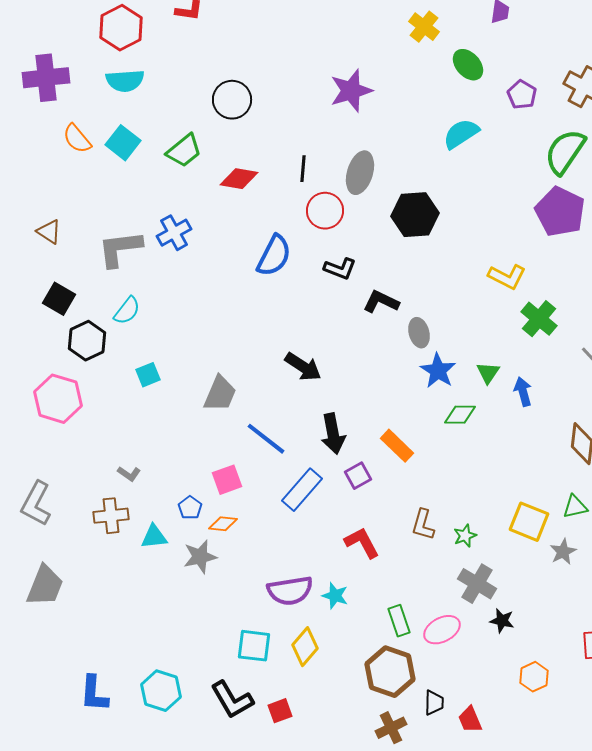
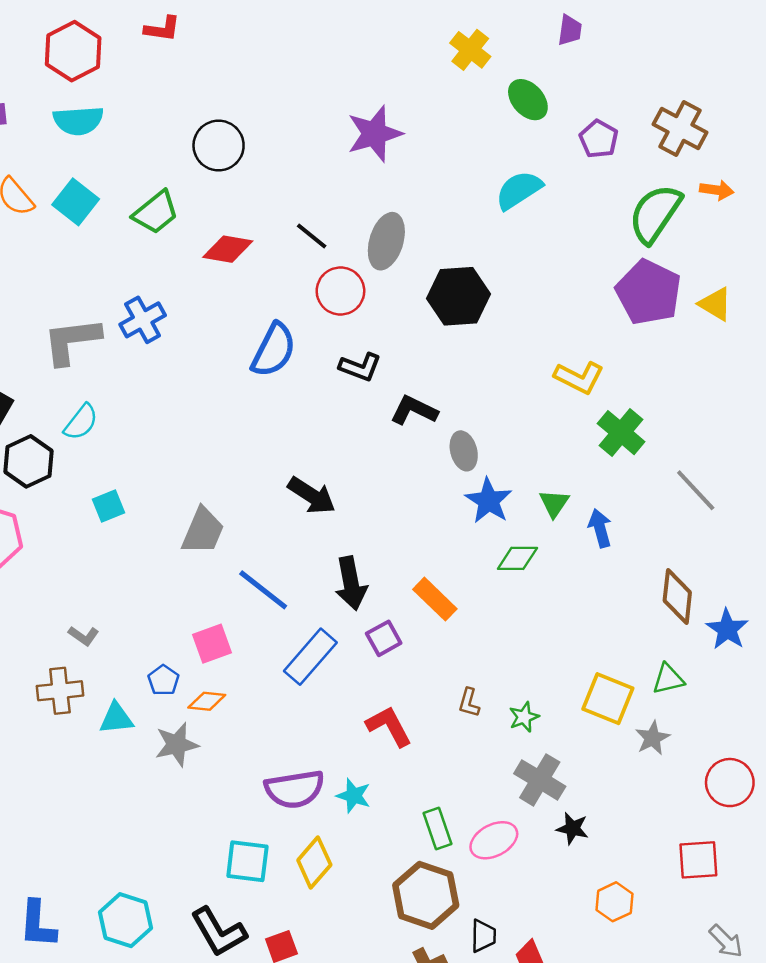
black line: (303, 169) -> (312, 236), turned -56
brown L-shape: (423, 525) -> (469, 703), size x0.7

